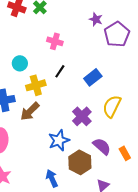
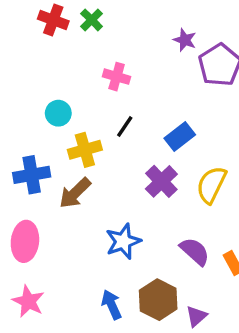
purple cross: (82, 116) -> (161, 181), moved
brown hexagon: (80, 162) -> (158, 300), moved

